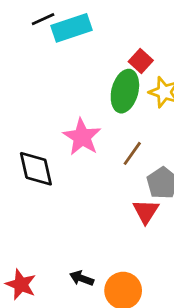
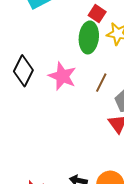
black diamond: (36, 169) -> (23, 71), moved, turned 48

